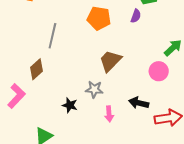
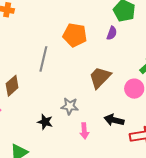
gray line: (52, 36) -> (43, 59), moved
brown trapezoid: (110, 61) -> (100, 77), moved

